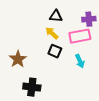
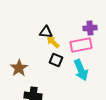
black triangle: (56, 16) -> (46, 32), moved
cyan arrow: (80, 61) -> (81, 70), size x1.5

